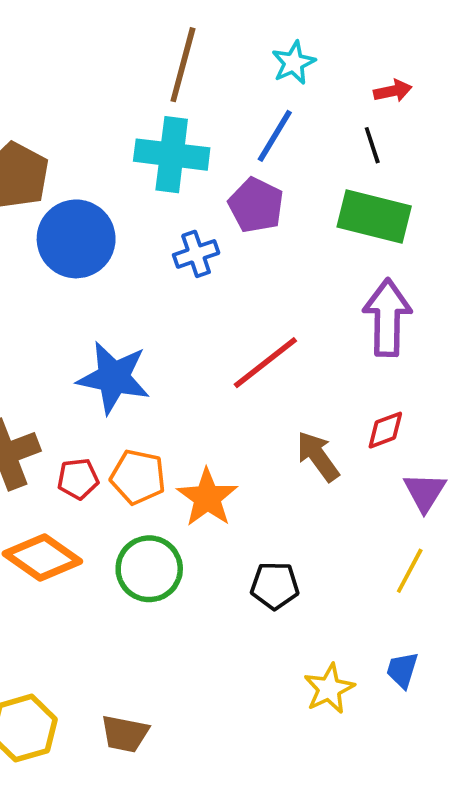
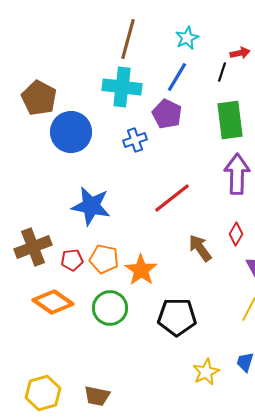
black line: (372, 145) -> (222, 72), moved, turned 36
green rectangle: (374, 216) -> (230, 120), turned 69
red diamond: (385, 430) -> (236, 234), turned -40
black pentagon: (275, 586) -> (177, 317), size x1.5

